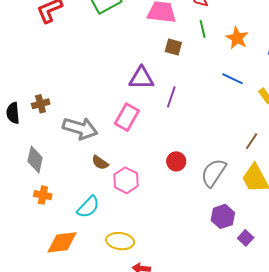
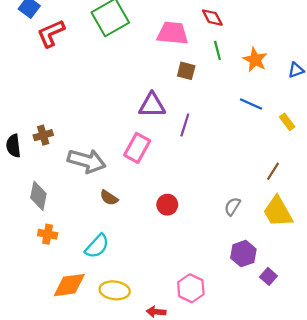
red circle: (176, 161) -> (167, 205), moved
gray semicircle: (214, 173) -> (232, 206), size x0.6
pink hexagon: (126, 180) -> (191, 288), moved
yellow ellipse: (120, 241) -> (115, 290), moved

